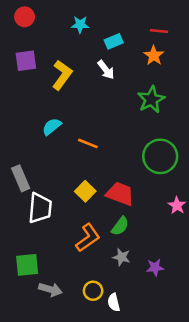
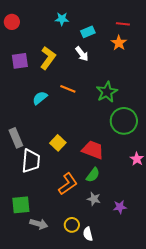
red circle: (25, 17) -> (12, 22), moved
purple square: (26, 61) -> (20, 61), moved
green star: (151, 99) -> (107, 92), moved
orange line: (88, 143) -> (68, 89), moved
yellow square: (85, 191) -> (58, 143), moved

